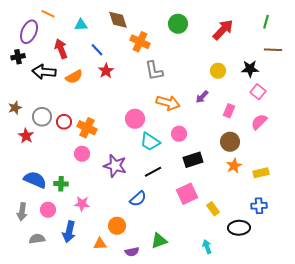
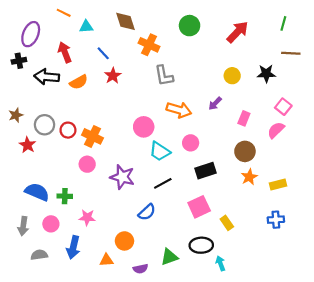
orange line: (48, 14) -> (64, 13), moved
pink square: (258, 92) -> (283, 107), moved
black ellipse: (239, 228) -> (201, 245), moved

